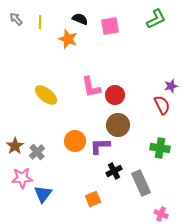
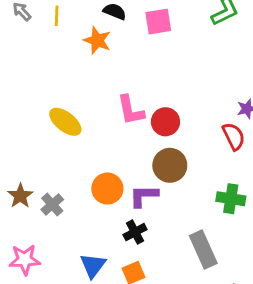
black cross: (114, 171) -> (135, 232), moved
pink star: (22, 178) -> (25, 260), moved
blue triangle: (43, 194) -> (93, 265), moved

